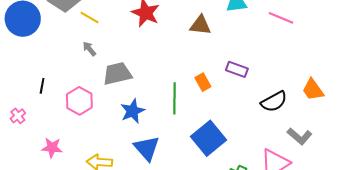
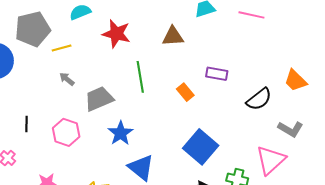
yellow line: (89, 17) -> (62, 48), turned -36
green line: (175, 98) -> (140, 77), moved

